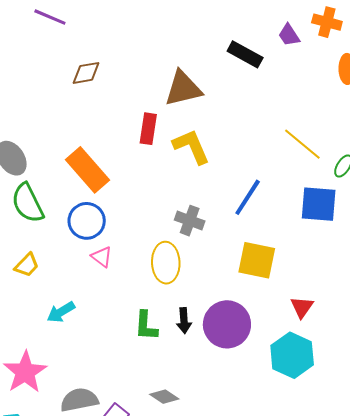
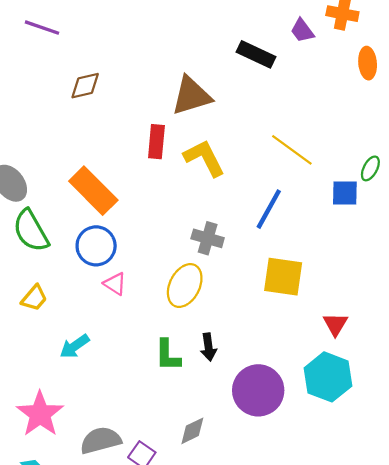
yellow line: (302, 144) -> (292, 150), moved
blue square: (319, 204) -> (345, 193), moved, size x0.7
yellow ellipse: (166, 263) -> (185, 286), turned 33
purple circle: (227, 324) -> (258, 390), moved
gray diamond: (164, 397) -> (192, 431), turned -56

